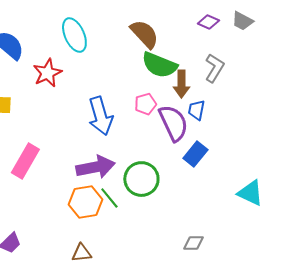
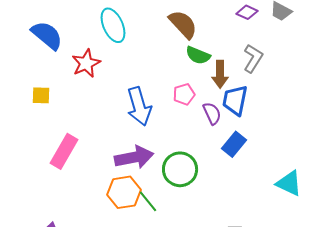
green semicircle: (159, 65) -> (198, 55), size x0.7
blue trapezoid: (196, 110) -> (235, 100), size x1.5
purple semicircle: (173, 123) -> (212, 113), size x0.6
green line: (109, 198) -> (148, 201), moved

